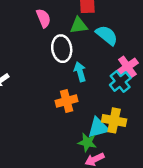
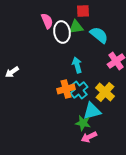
white ellipse: (62, 49) -> (62, 32), moved
cyan cross: (120, 81) -> (79, 90), moved
yellow cross: (114, 120) -> (105, 92), moved, turned 30

